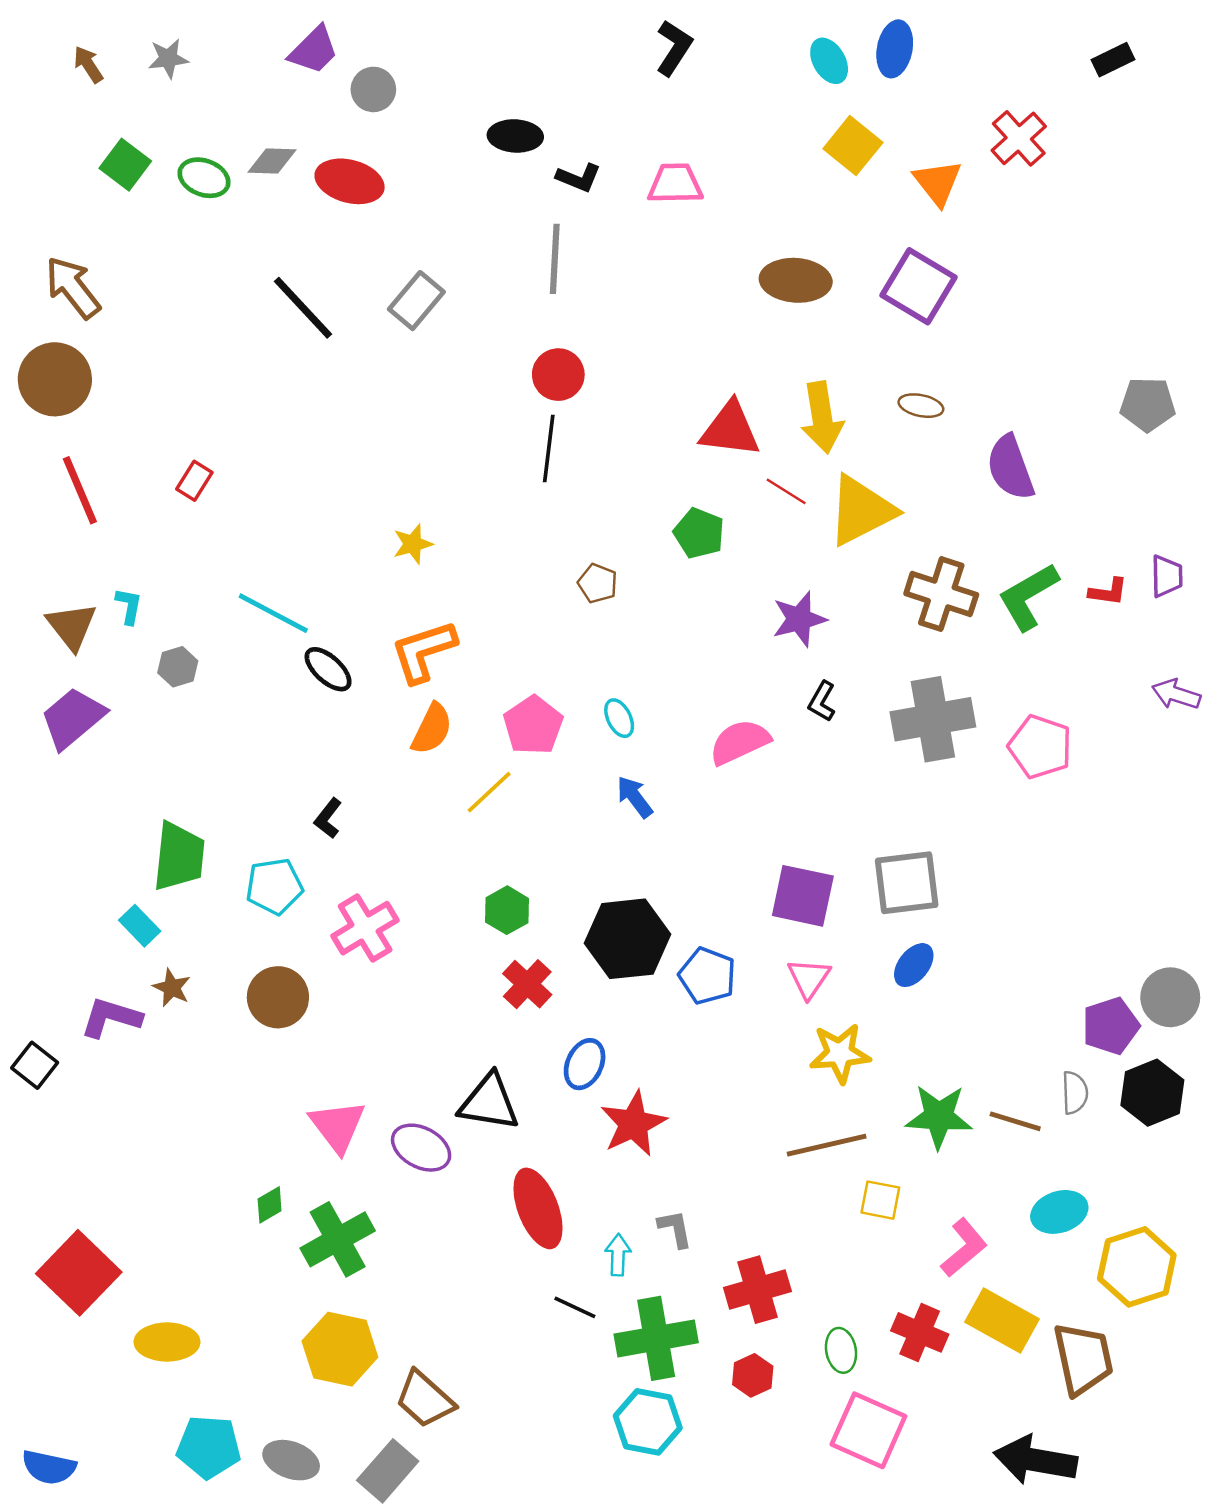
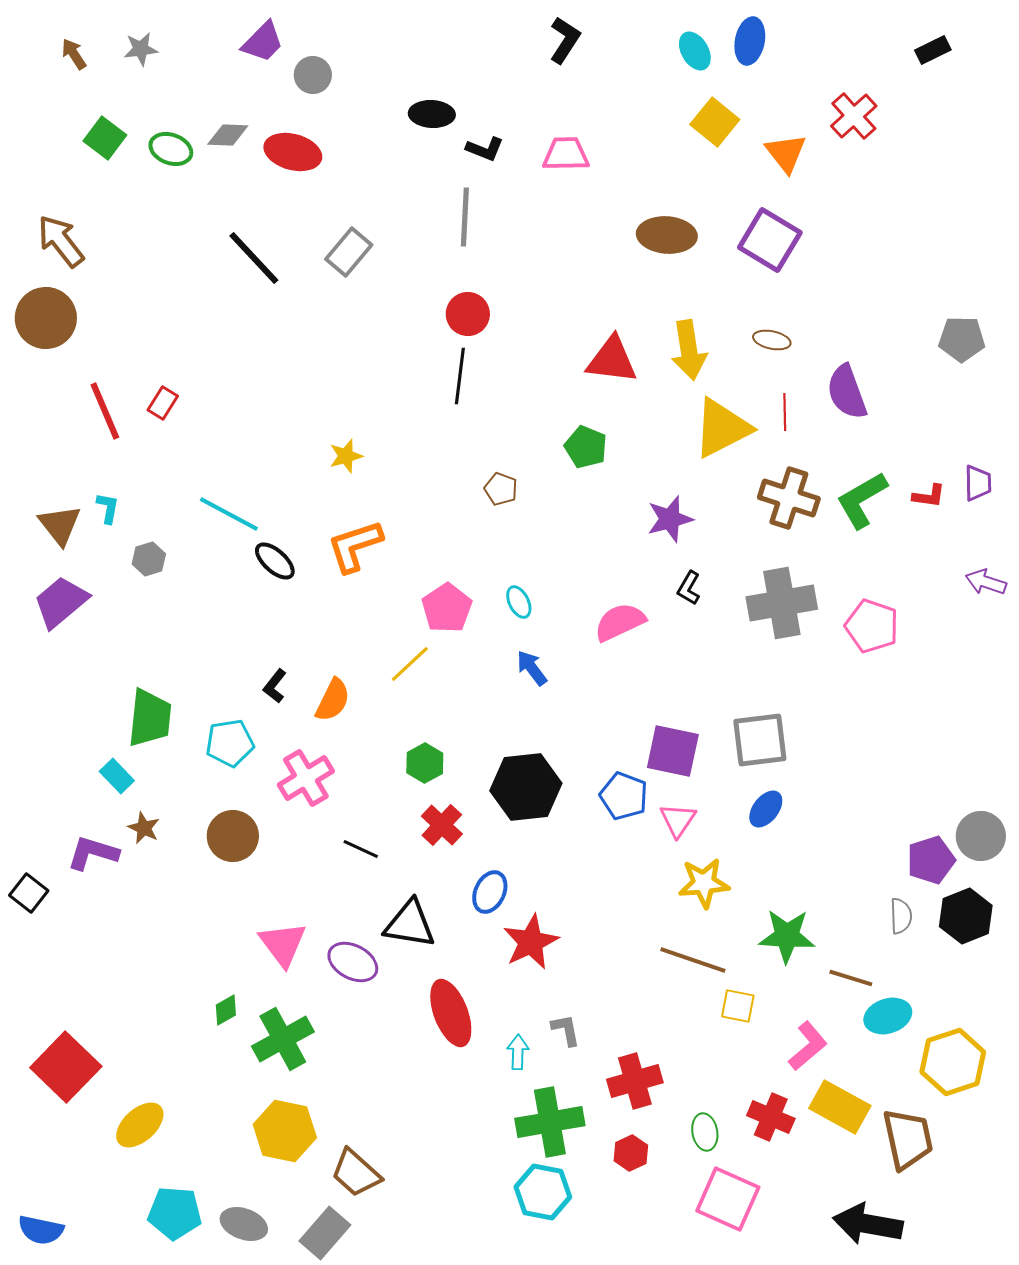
red line: (80, 490) -> (105, 411), moved
red line: (786, 491) -> (785, 412), moved, turned 57
orange semicircle: (432, 729) -> (333, 700), moved
blue pentagon: (707, 976) -> (624, 796), moved
brown line: (1015, 1121) -> (851, 978), moved
brown line: (827, 1145) -> (693, 960), turned 32
black line: (575, 1307) -> (361, 849), moved
yellow ellipse: (167, 1342) -> (140, 1125), turned -42

